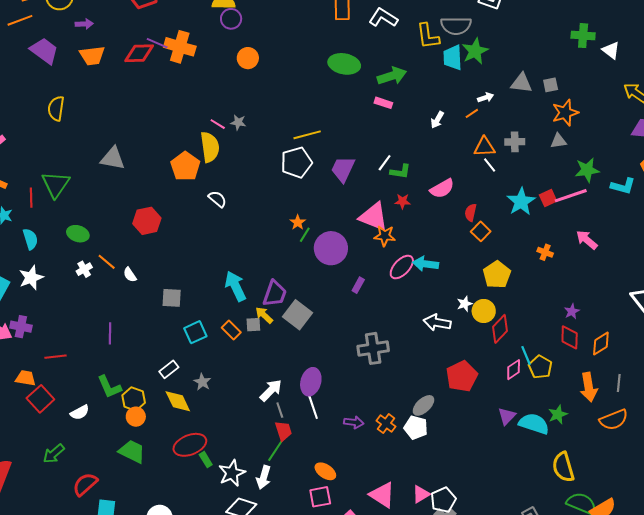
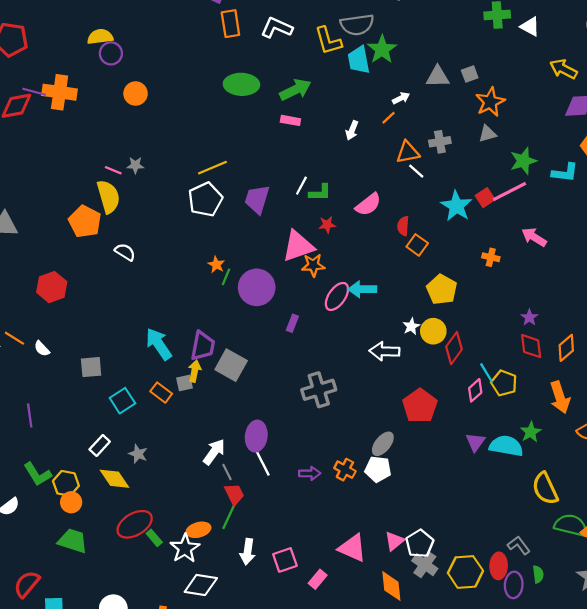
pink triangle: (374, 217) -> (298, 246), turned -32
yellow arrow: (264, 315) -> (195, 371), turned 66
orange ellipse: (325, 471) -> (198, 530), moved, turned -40
white arrow: (264, 477) -> (248, 552), moved

